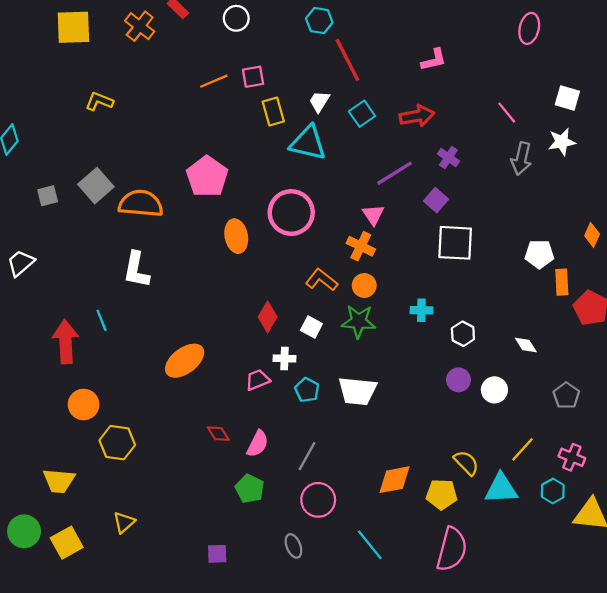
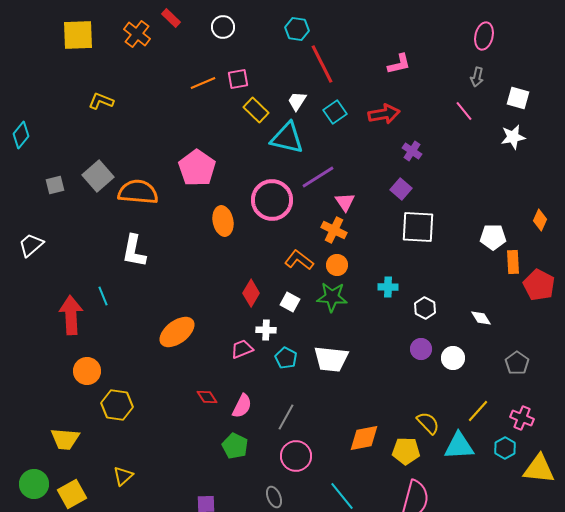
yellow rectangle: (273, 111) -> (256, 110), turned -30
gray arrow: (521, 159) -> (477, 77), moved, size x0.7
purple line: (395, 173) -> (318, 177), moved

